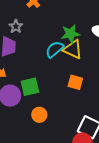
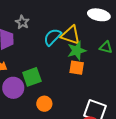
gray star: (16, 26) -> (22, 22), moved
green star: (70, 34) -> (77, 51), moved

